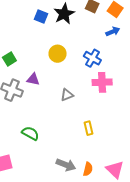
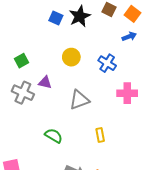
pink cross: (102, 82) -> (127, 93), moved
gray triangle: (67, 95) -> (79, 100), size x1.5
green semicircle: (30, 133) -> (54, 136), moved

